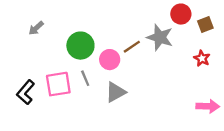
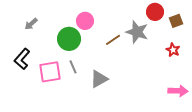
pink circle: (110, 60) -> (85, 21), moved
black L-shape: (26, 92) -> (22, 59), moved

